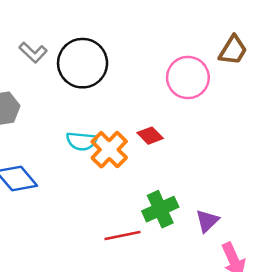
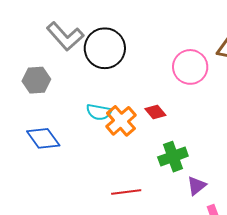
gray L-shape: (33, 52) -> (65, 36), size x1.6
green cross: (160, 209) -> (173, 157), moved

